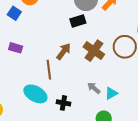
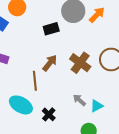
black rectangle: (78, 21) -> (51, 29), moved
black cross: (63, 103) -> (49, 114), turned 32

